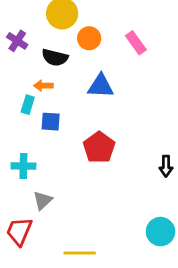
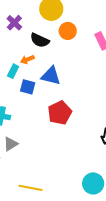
orange arrow: (43, 86) -> (27, 59), turned -32
blue triangle: (101, 86) -> (51, 76), moved

